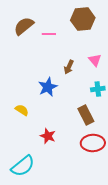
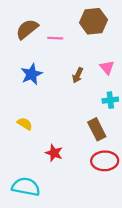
blue star: (48, 87) -> (32, 74), moved
cyan semicircle: (23, 166) -> (26, 187), turned -130

